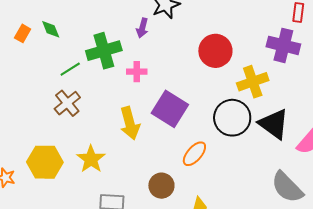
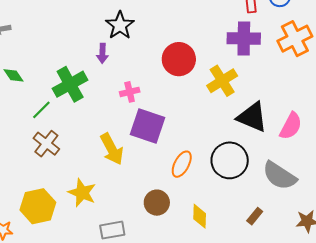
pink cross: (137, 72) -> (130, 92), moved
black circle: (232, 118) -> (230, 160), moved

